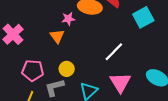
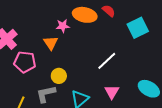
pink pentagon: (33, 70) -> (25, 62), moved
pink triangle: (120, 82) -> (112, 92), size x0.7

